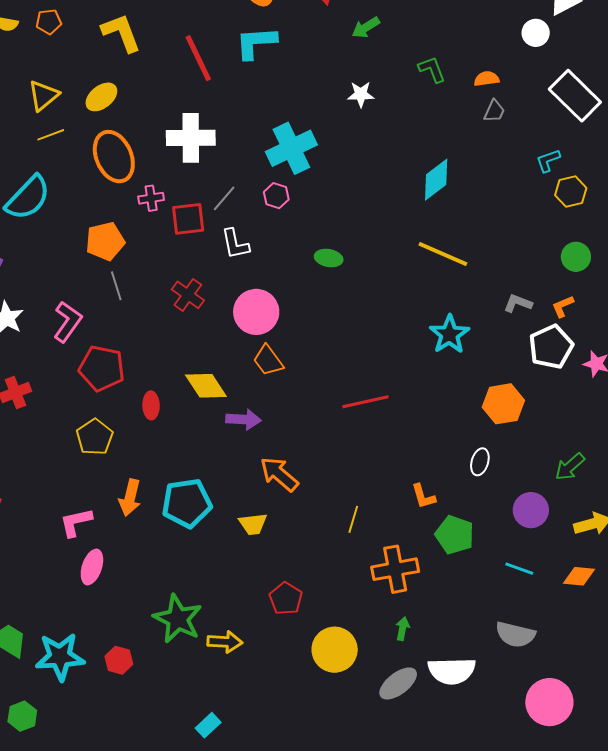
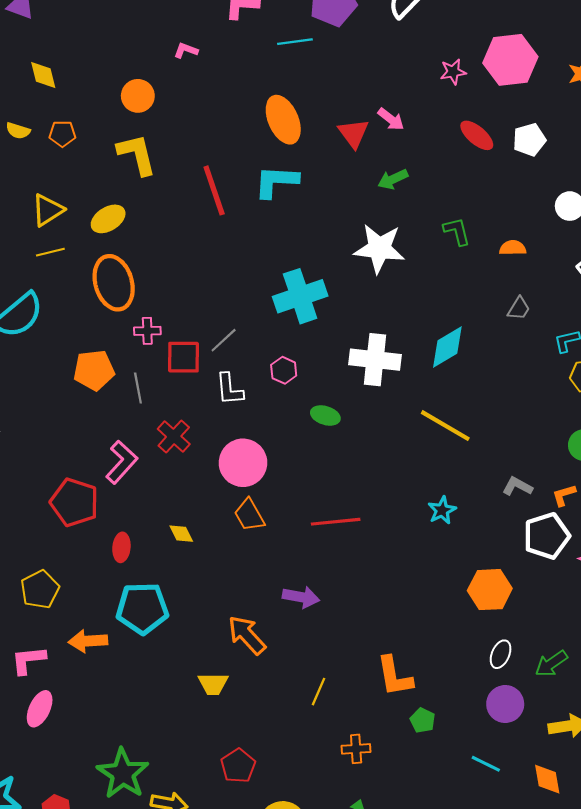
white star: (361, 94) -> (379, 248), size x1.8
gray trapezoid: (494, 111) -> (519, 309), moved
white cross: (191, 138) -> (375, 360), moved
pink hexagon: (276, 196) -> (284, 370), moved
gray line: (116, 286) -> (138, 388), moved
pink L-shape: (68, 322) -> (122, 462), moved
cyan star: (449, 334) -> (442, 510), size x0.7
yellow diamond: (206, 386) -> (181, 534), size x0.6
red line: (365, 402) -> (336, 522), moved
purple arrow: (244, 419) -> (301, 597), moved
yellow pentagon: (95, 437) -> (40, 589), moved
white ellipse: (480, 462) -> (501, 654), moved
orange L-shape: (423, 496) -> (395, 676), size x1.5
orange arrow: (130, 498) -> (88, 641), turned 66
cyan pentagon: (187, 503) -> (142, 608), moved
green pentagon: (455, 535) -> (423, 720), size x0.6
orange cross: (395, 569) -> (356, 749), size x0.6
orange diamond: (579, 576) -> (547, 779), turned 68

